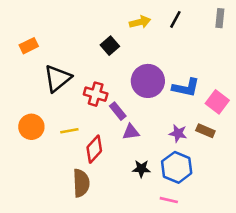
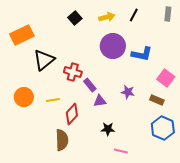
orange rectangle: (29, 46) -> (22, 35), size x1.6
black square: (110, 46) -> (75, 18), moved
purple circle: (148, 81) -> (113, 46), moved
blue L-shape: (186, 88) -> (142, 54), moved
purple star: (178, 133) -> (128, 92), moved
blue hexagon: (177, 167) -> (163, 128), moved
pink line: (169, 200) -> (121, 151), moved

